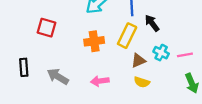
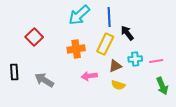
red square: (47, 28) -> (34, 37), turned 30
cyan cross: (161, 53) -> (135, 59), turned -32
pink arrow: (100, 81) -> (89, 76), moved

